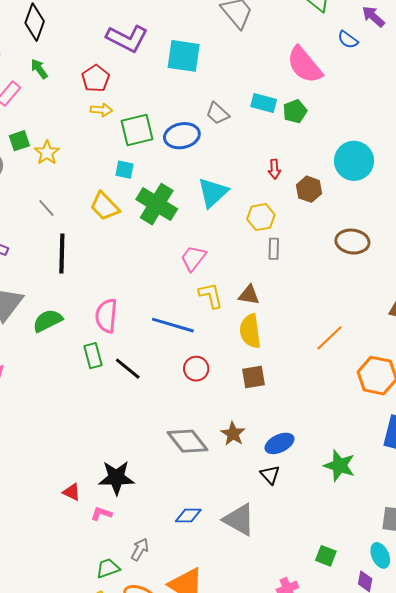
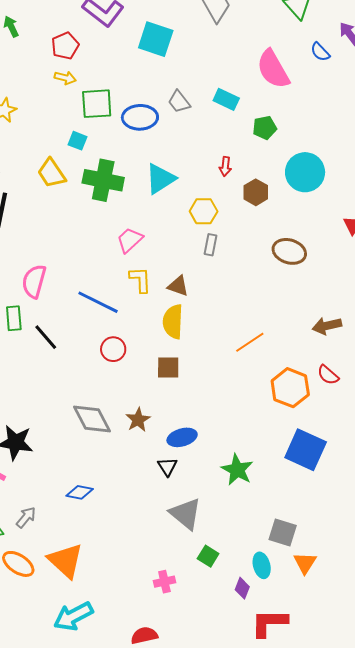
green pentagon: (295, 111) -> (265, 128), moved
green cross: (157, 204) -> (103, 180), turned -30
gray triangle: (239, 520) -> (186, 514), moved

